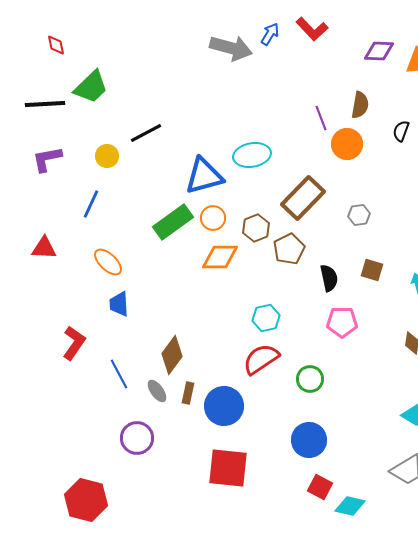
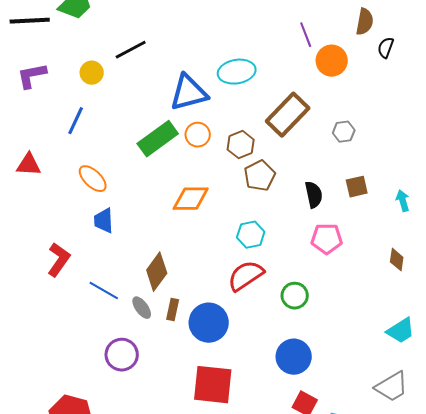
brown semicircle: (360, 105) -> (365, 22), moved
brown pentagon: (289, 249) -> (260, 176), moved
orange diamond: (220, 257) -> (191, 199), moved
brown square: (372, 270) -> (357, 187), turned -30
blue line: (119, 374) -> (104, 291), turned -32

